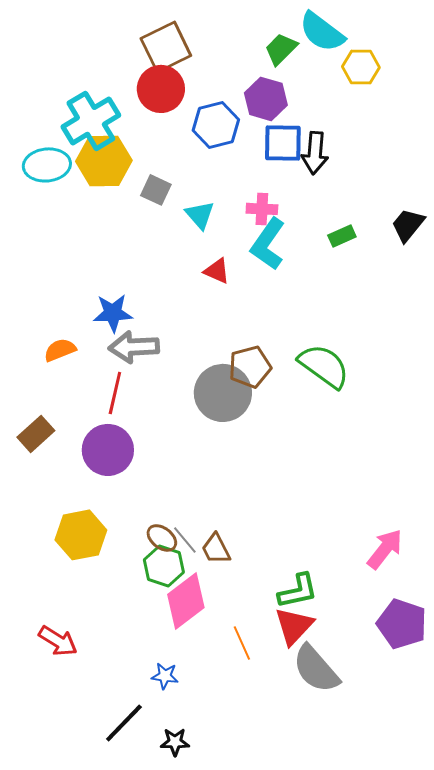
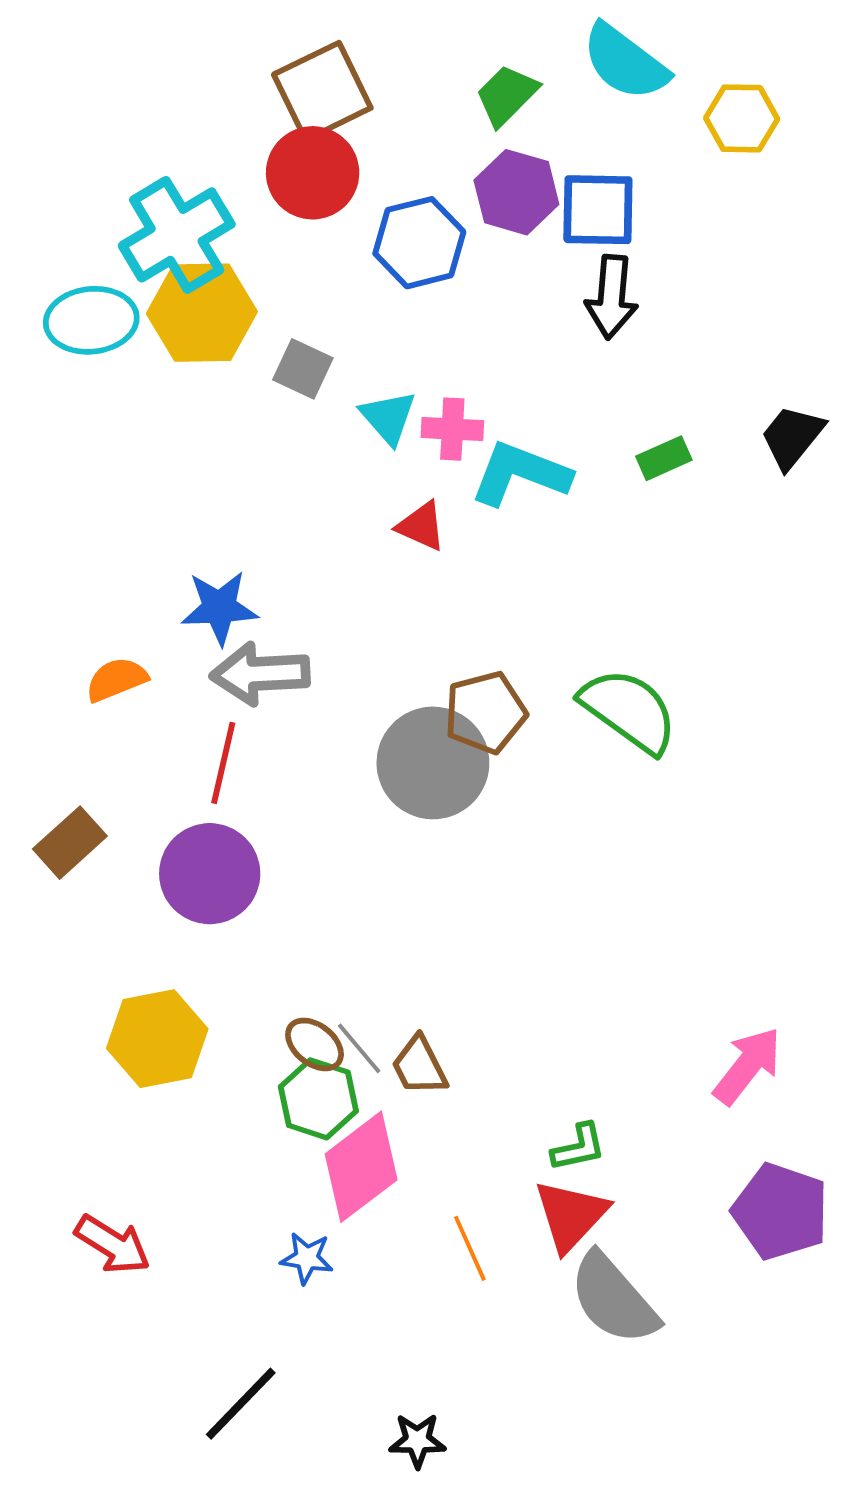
green trapezoid: (281, 49) -> (507, 95), moved
yellow hexagon: (361, 67) -> (742, 118), moved
blue square: (283, 143) -> (598, 210), moved
pink cross: (262, 209) -> (452, 429), moved
cyan L-shape: (268, 244) -> (520, 474), turned 76
green L-shape: (298, 591) -> (579, 1147), size x0.7
blue star: (165, 676) -> (307, 1258), moved
black star: (175, 742) -> (417, 1441), moved

